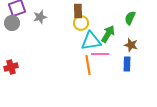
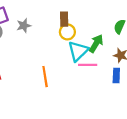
cyan triangle: (91, 41) -> (78, 51), turned -35
orange line: (88, 65) -> (45, 77), moved

